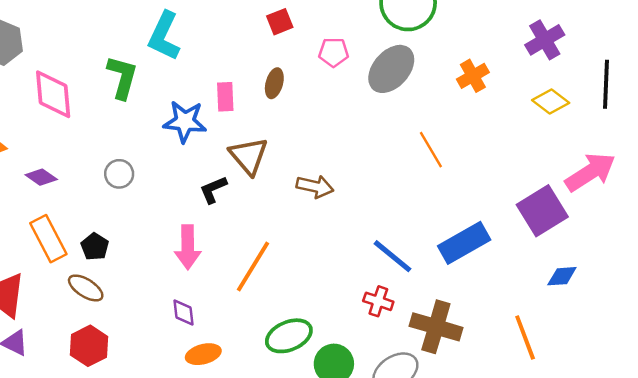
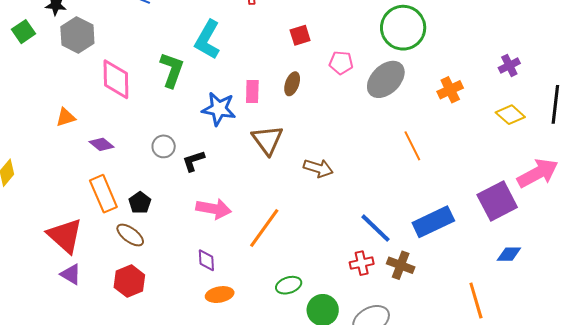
purple cross: (545, 40) -> (509, 65), size x0.7
black L-shape: (213, 190) -> (193, 161), moved
pink arrow: (188, 247) -> (214, 209), turned -84
red cross: (378, 301) -> (362, 263), turned -35
brown cross: (436, 327) -> (401, 265), moved, size x0.7
green ellipse: (289, 336) -> (289, 285), size x0.7

